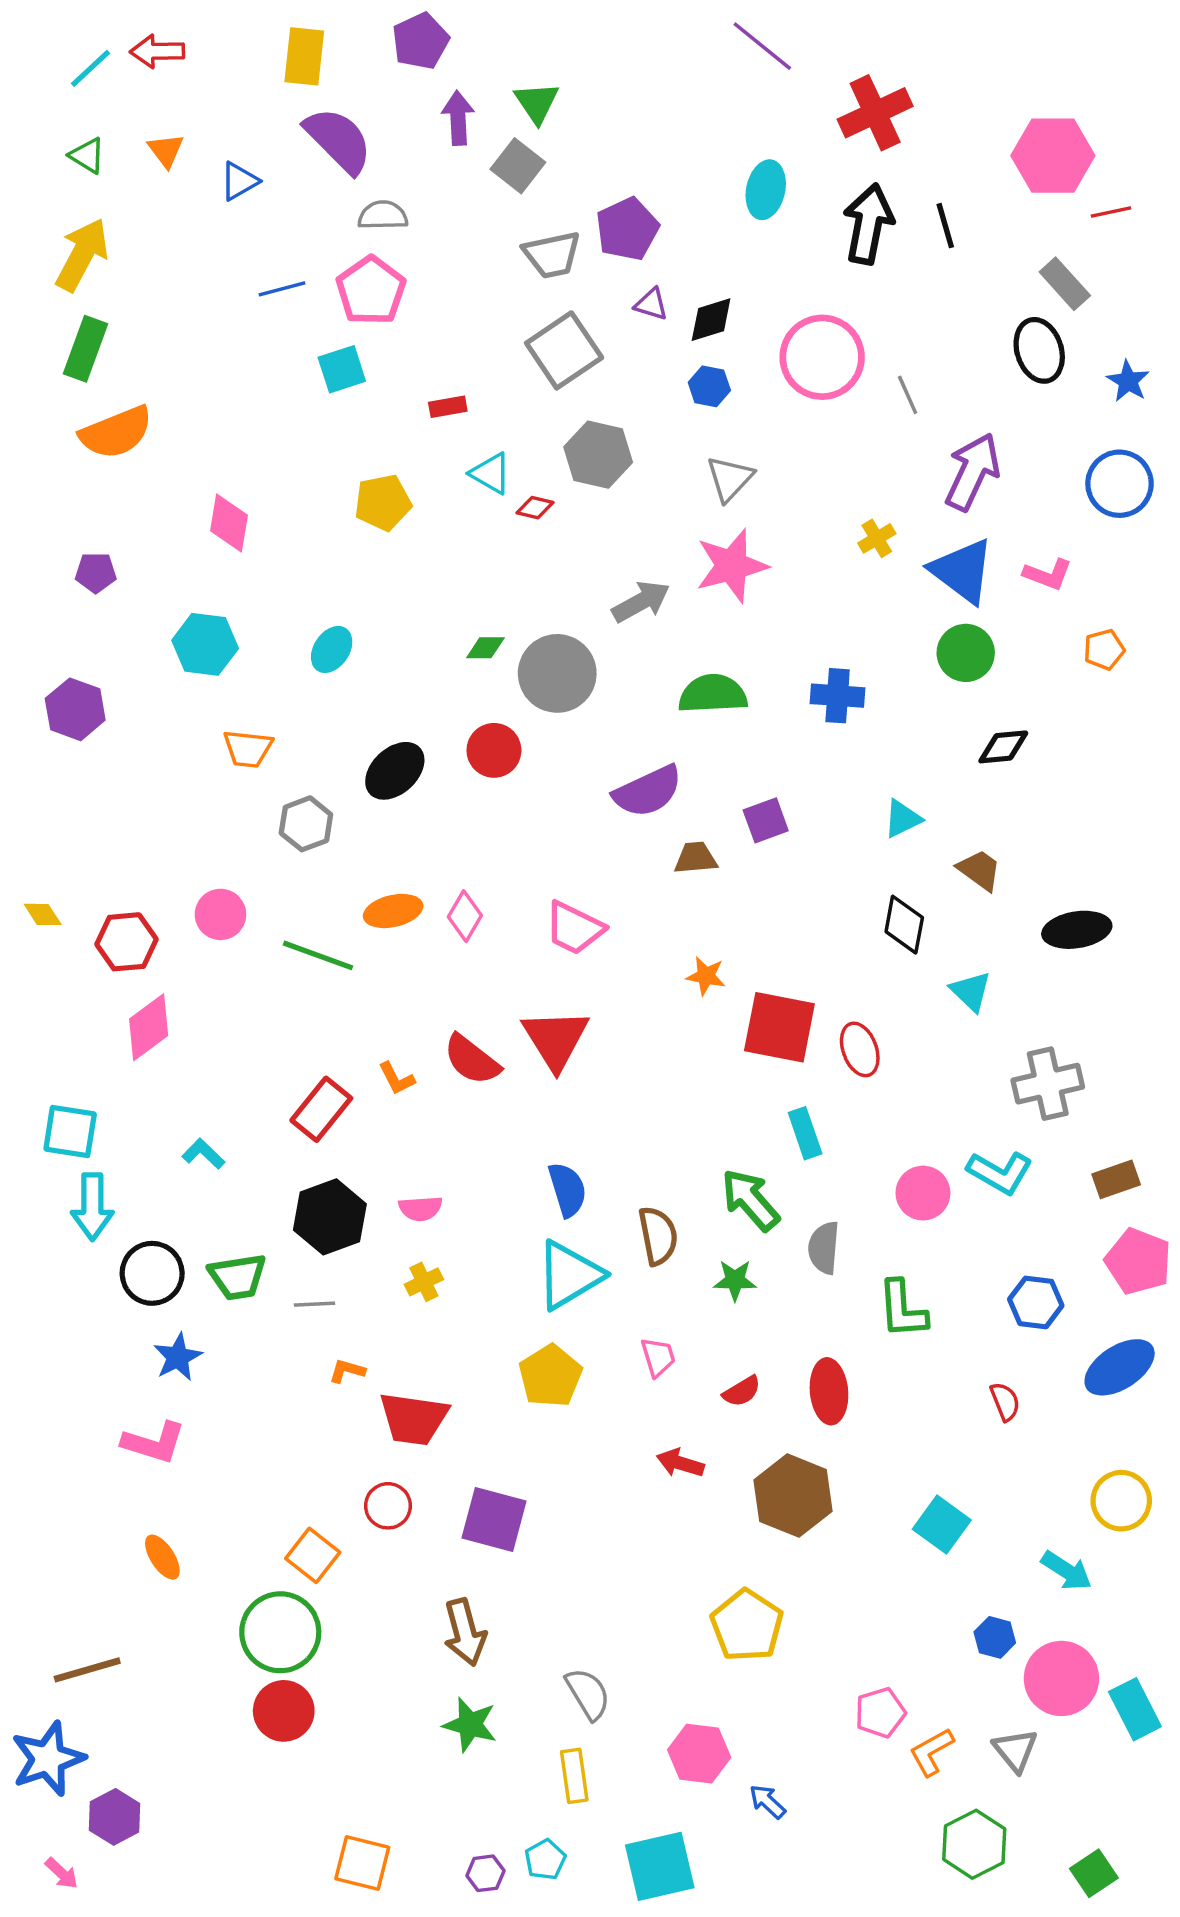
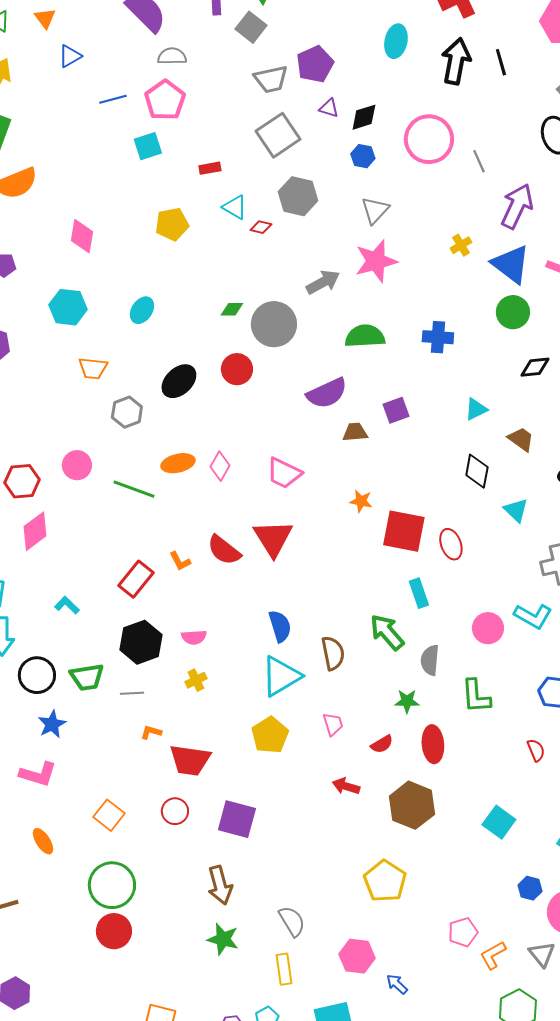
blue triangle: (239, 181) -> (70, 56), moved
green star: (735, 1280) -> (407, 701), moved
orange square: (313, 1555) -> (109, 815), moved

